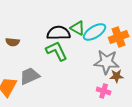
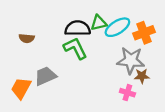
green triangle: (78, 28) -> (99, 23), turned -42

